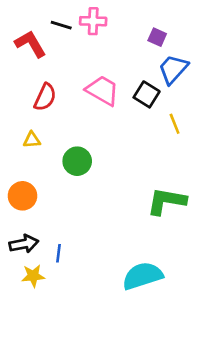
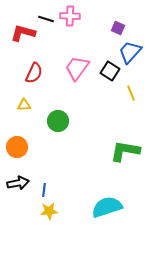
red L-shape: (30, 44) -> (23, 33), turned -45
pink trapezoid: (102, 90) -> (77, 68), turned -84
yellow star: (33, 276) -> (49, 211), moved

